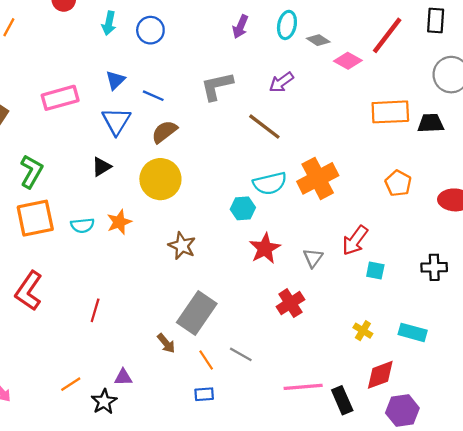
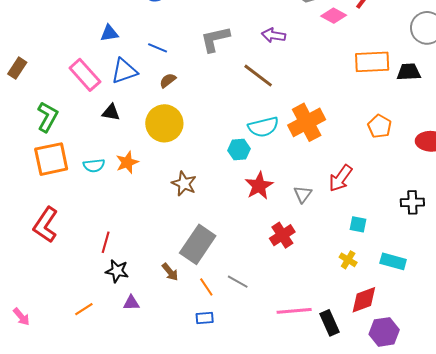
blue triangle: (115, 80) -> (109, 33), moved, turned 36
purple arrow: (281, 82) -> (273, 35), turned 45
pink rectangle: (60, 98) -> (85, 75), moved, turned 64
blue triangle: (116, 121) -> (124, 71), turned 40
brown semicircle: (164, 132) -> (168, 80), size x0.7
black triangle: (101, 167) -> (111, 112), turned 42
cyan square: (375, 270) -> (358, 224), moved
black star: (104, 402) -> (117, 271), moved, turned -30

